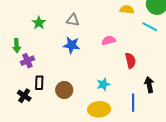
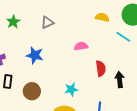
gray triangle: (73, 20) -> (47, 22), turned -40
blue star: (72, 45) -> (35, 55), moved
black arrow: (149, 85) -> (120, 80), moved

